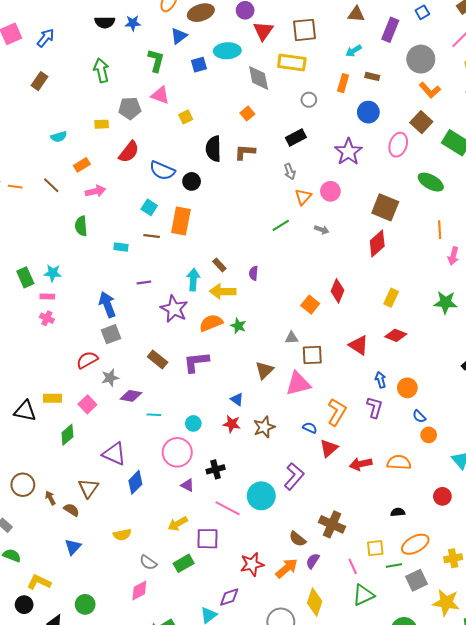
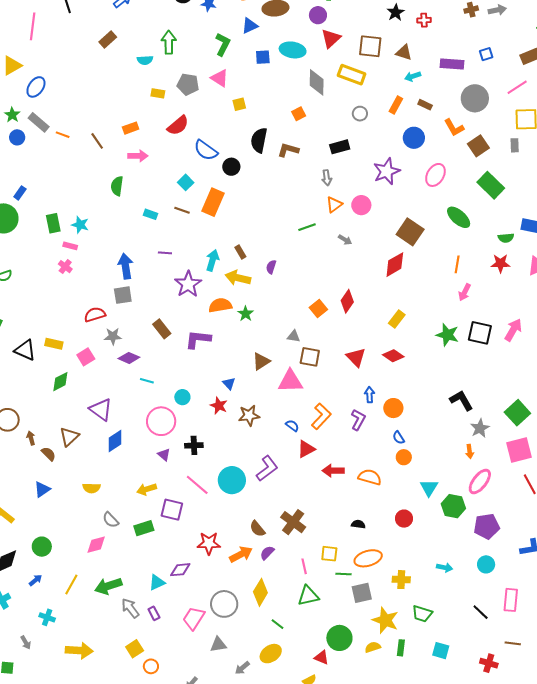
brown triangle: (356, 14) -> (404, 52), moved
purple rectangle: (390, 30) -> (452, 64), turned 60
orange L-shape: (430, 90) -> (454, 127), moved
brown square: (421, 122) -> (478, 146), moved
cyan semicircle: (59, 137) -> (145, 60), moved

